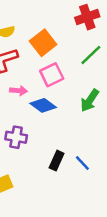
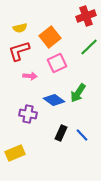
green arrow: (90, 100) -> (78, 93), moved
blue diamond: (43, 105) -> (54, 100), moved

